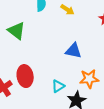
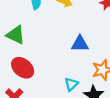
red ellipse: (25, 76) -> (23, 68), moved, turned -30

